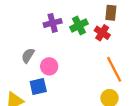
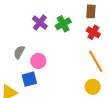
purple cross: (53, 23) -> (40, 23), turned -35
red cross: (102, 33) -> (93, 32), moved

